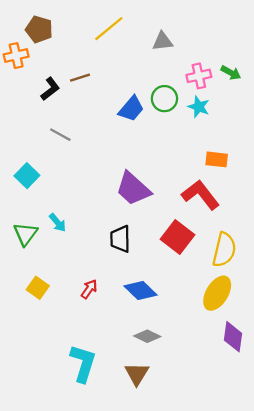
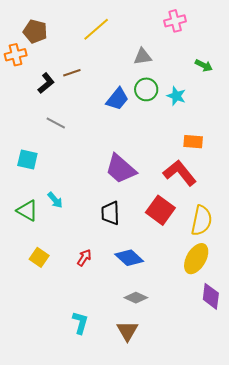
gray triangle: (162, 41) -> (143, 57), moved
pink cross: (199, 76) -> (175, 21), moved
cyan square: (27, 176) -> (27, 160), turned -30
green triangle: (25, 234) -> (27, 211), turned -35
cyan L-shape: (83, 363) -> (80, 323), size x0.7

